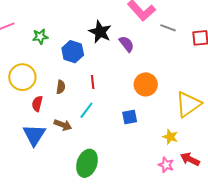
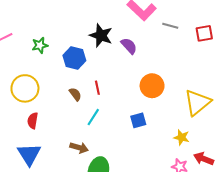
brown semicircle: (61, 87) -> (75, 94), moved, turned -40
red semicircle: (37, 104) -> (33, 121), moved
brown arrow: (63, 125) -> (79, 148), moved
blue triangle: (34, 135) -> (29, 154), moved

